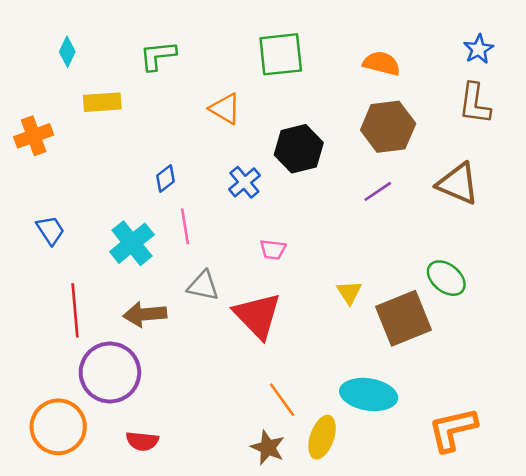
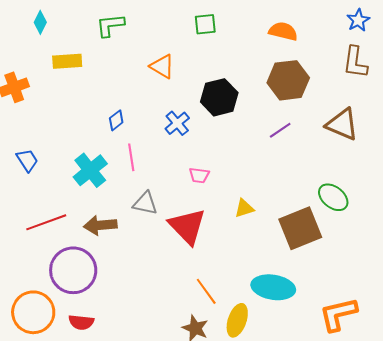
green square: (281, 54) -> (205, 24), size x0.6
yellow triangle: (349, 292) -> (244, 208), moved, turned 45
red line: (75, 310) -> (46, 222), turned 75
red semicircle: (142, 441) -> (81, 322), moved

